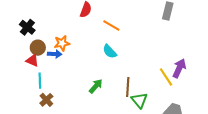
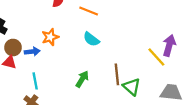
orange star: (62, 43) -> (50, 37), moved
cyan line: (40, 81) -> (35, 81), moved

